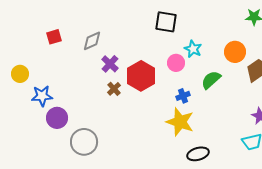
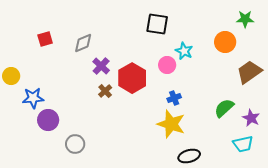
orange circle: (235, 52) -> (225, 42), moved
green semicircle: (211, 80) -> (224, 108), moved
gray circle: (84, 142) -> (75, 144), size x0.7

